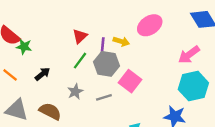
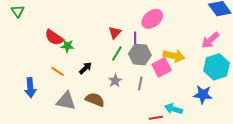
pink ellipse: (150, 25) -> (152, 19), moved
yellow arrow: (121, 41) -> (174, 56), moved, size x1.5
pink square: (130, 81) -> (162, 67), turned 30
gray line: (104, 97) -> (140, 83), turned -56

